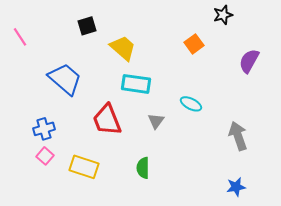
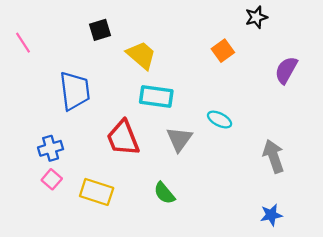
blue trapezoid: (65, 79) -> (75, 91), turned 42
gray triangle: (156, 121) -> (179, 139), size x1.4
green semicircle: (143, 168) -> (164, 193), turned -40

